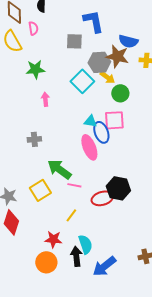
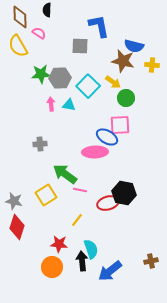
pink semicircle: (33, 28) -> (39, 33), turned -48
gray hexagon: (99, 62) -> (60, 78), moved
cyan triangle: (90, 121) -> (69, 105), moved
blue ellipse: (101, 132) -> (107, 137), turned -40
pink ellipse: (89, 147) -> (95, 152), turned -70

